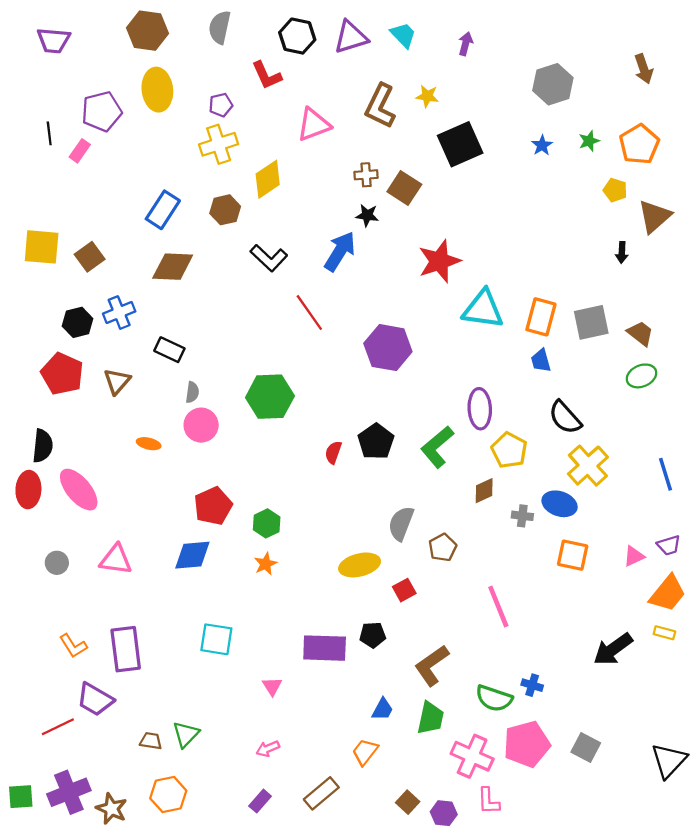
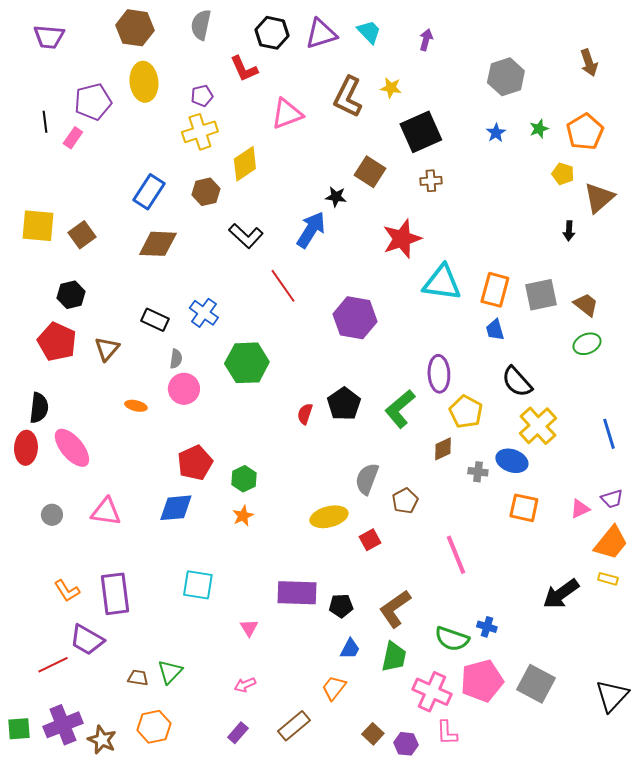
brown cross: (366, 175) -> (431, 181), moved
blue cross: (119, 313) -> (204, 313), moved, turned -32
black pentagon: (373, 635) -> (341, 606), moved
gray square: (586, 747) -> (536, 684), size x1.4

